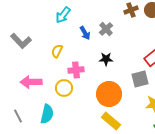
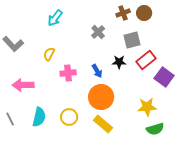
blue arrow: (85, 33) -> (97, 71), moved
black star: (106, 59) -> (119, 62), moved
gray square: (140, 79) -> (132, 40), moved
yellow circle: (64, 88) -> (69, 117), moved

